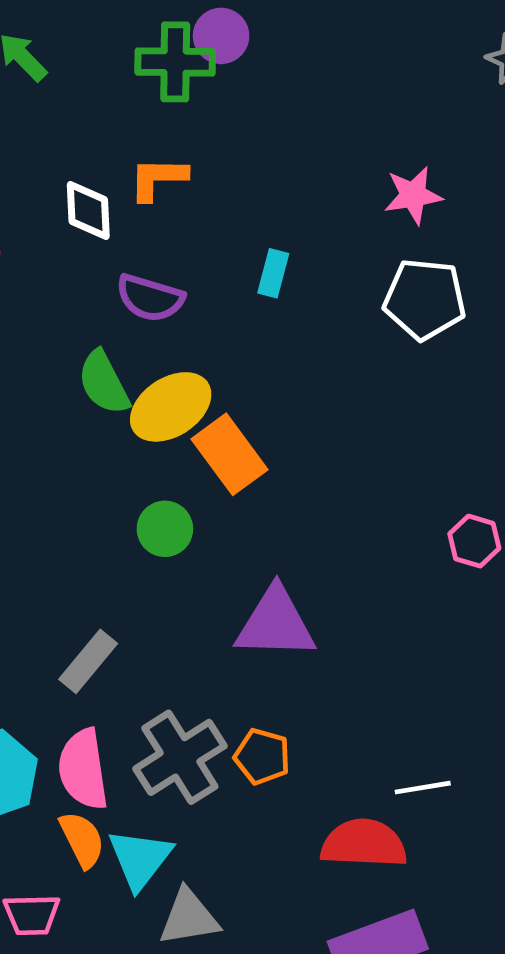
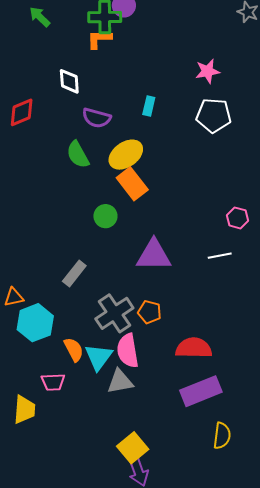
orange L-shape: (158, 179) -> (99, 39), moved
yellow ellipse: (171, 407) -> (126, 155), moved
pink semicircle: (83, 769) -> (128, 351), moved
white line: (423, 788) -> (220, 256), moved

